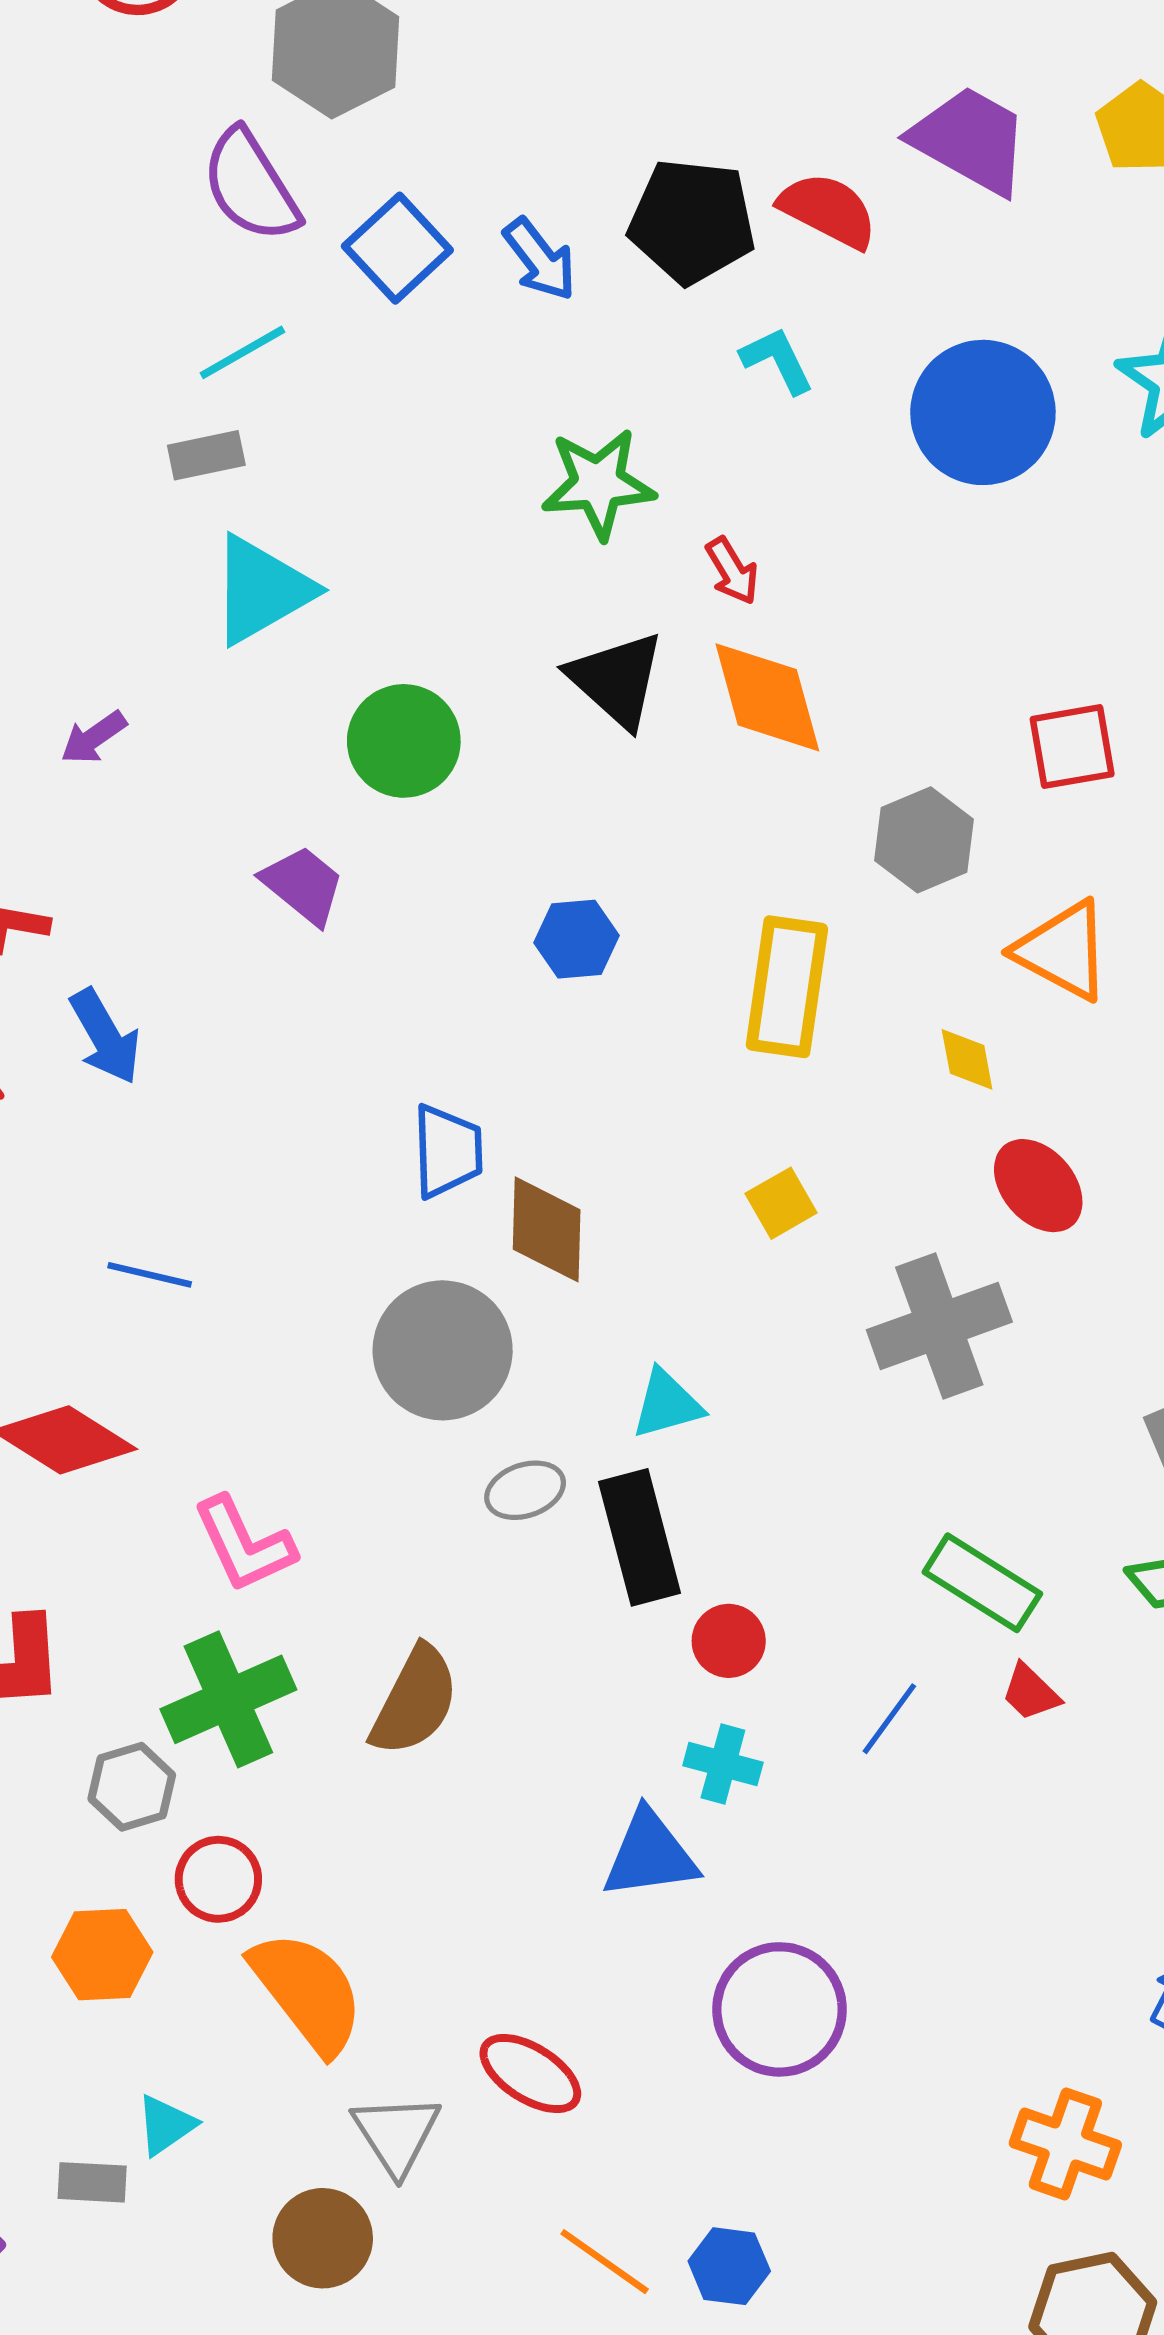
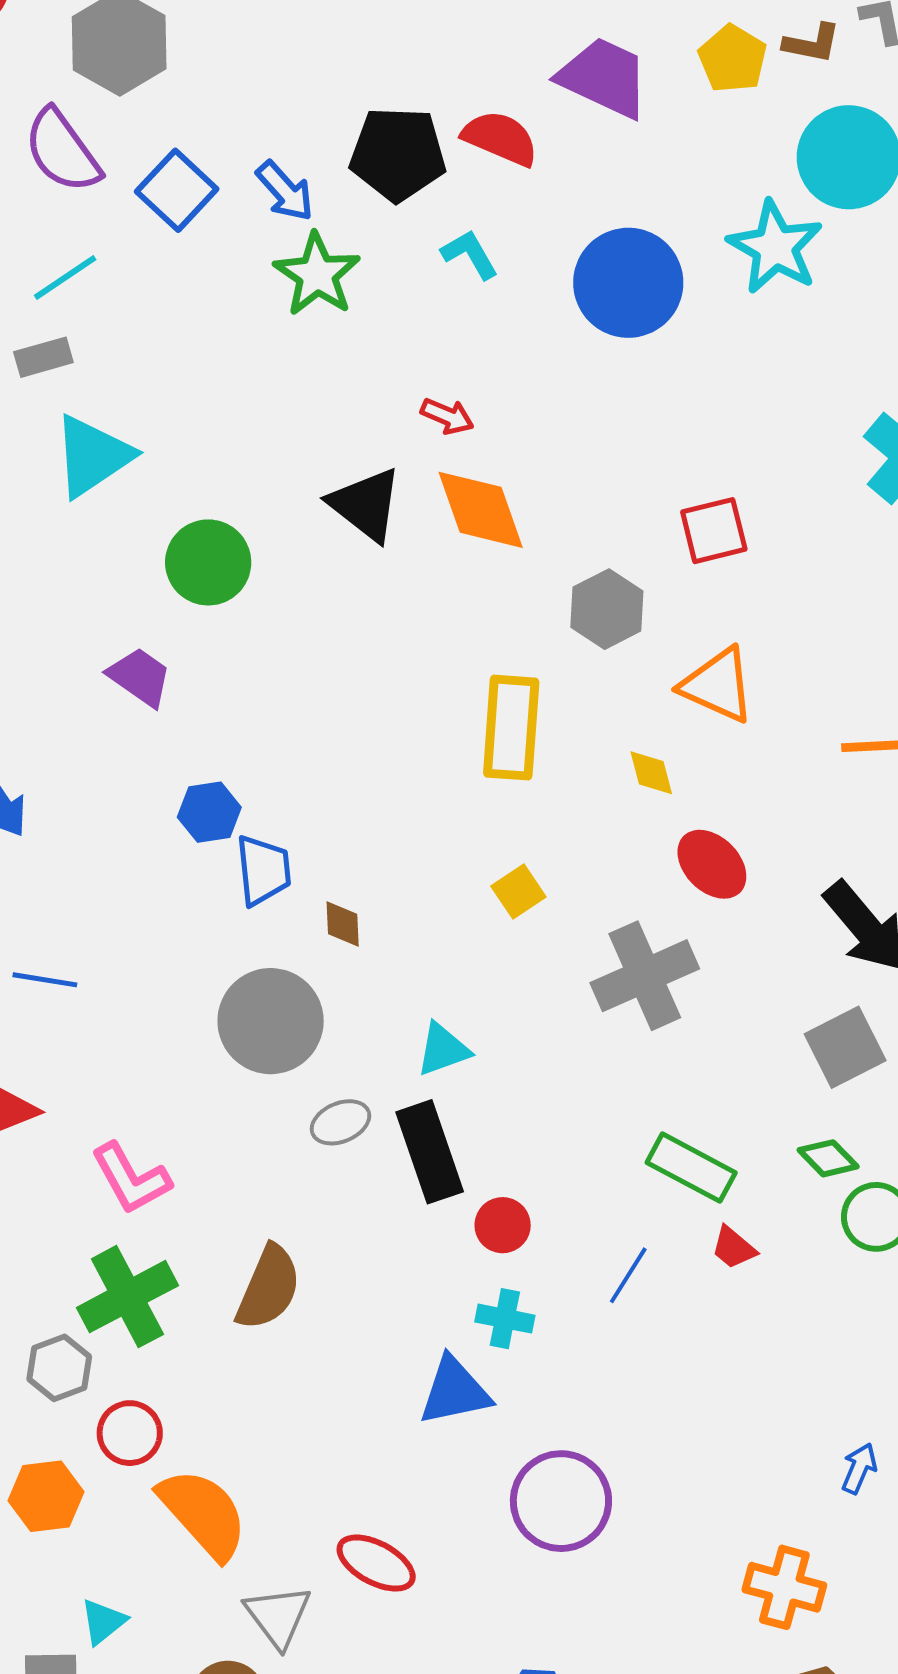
green star: (598, 484) -> (317, 275), moved, turned -30
red arrow: (732, 571) -> (447, 416), turned -32
blue hexagon: (577, 939) -> (209, 812), moved
brown diamond: (547, 1229) -> (343, 924), size x0.6

